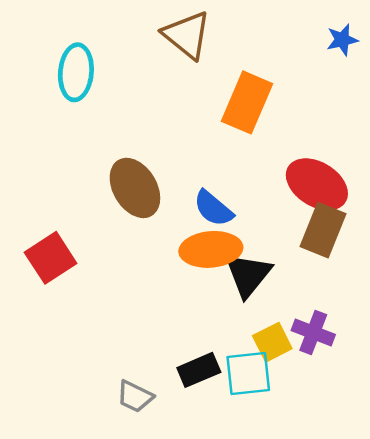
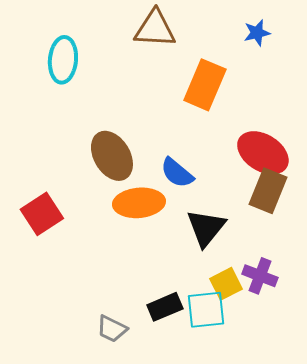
brown triangle: (187, 35) -> (155, 29), turned -36
blue star: (342, 40) -> (257, 33), moved
orange ellipse: (211, 249) -> (139, 203), moved

